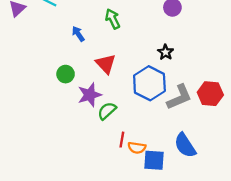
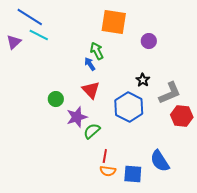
blue arrow: (78, 34) -> (90, 64), moved
gray L-shape: (179, 97) -> (170, 93), moved
orange semicircle: (137, 148) -> (108, 171), moved

